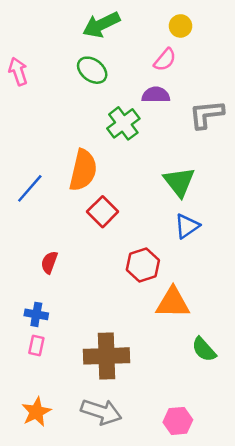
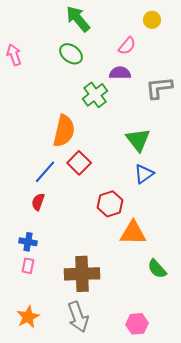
green arrow: (101, 25) -> (78, 19), turned 76
yellow circle: (181, 26) -> (152, 20), moved
blue line: (30, 188) -> (45, 172), moved
gray arrow: (101, 412) -> (78, 317), turned 52

